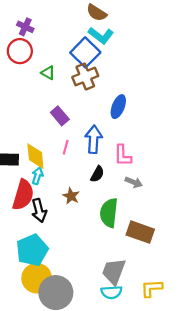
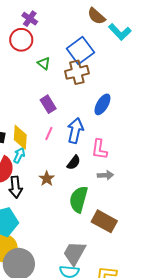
cyan L-shape: (101, 35) -> (120, 32), moved
gray arrow: (134, 182) -> (105, 175), turned -35

